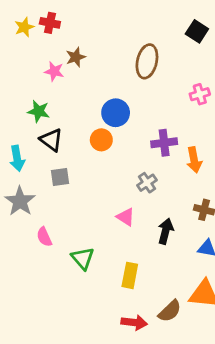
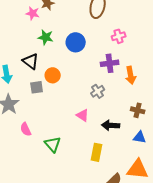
pink cross: (200, 94) -> (119, 36), moved
green star: (39, 111) -> (46, 37), moved
orange circle: (101, 140) -> (53, 75), moved
black arrow: (166, 231) -> (111, 125), turned -102
yellow rectangle: (130, 275) -> (97, 152), moved

